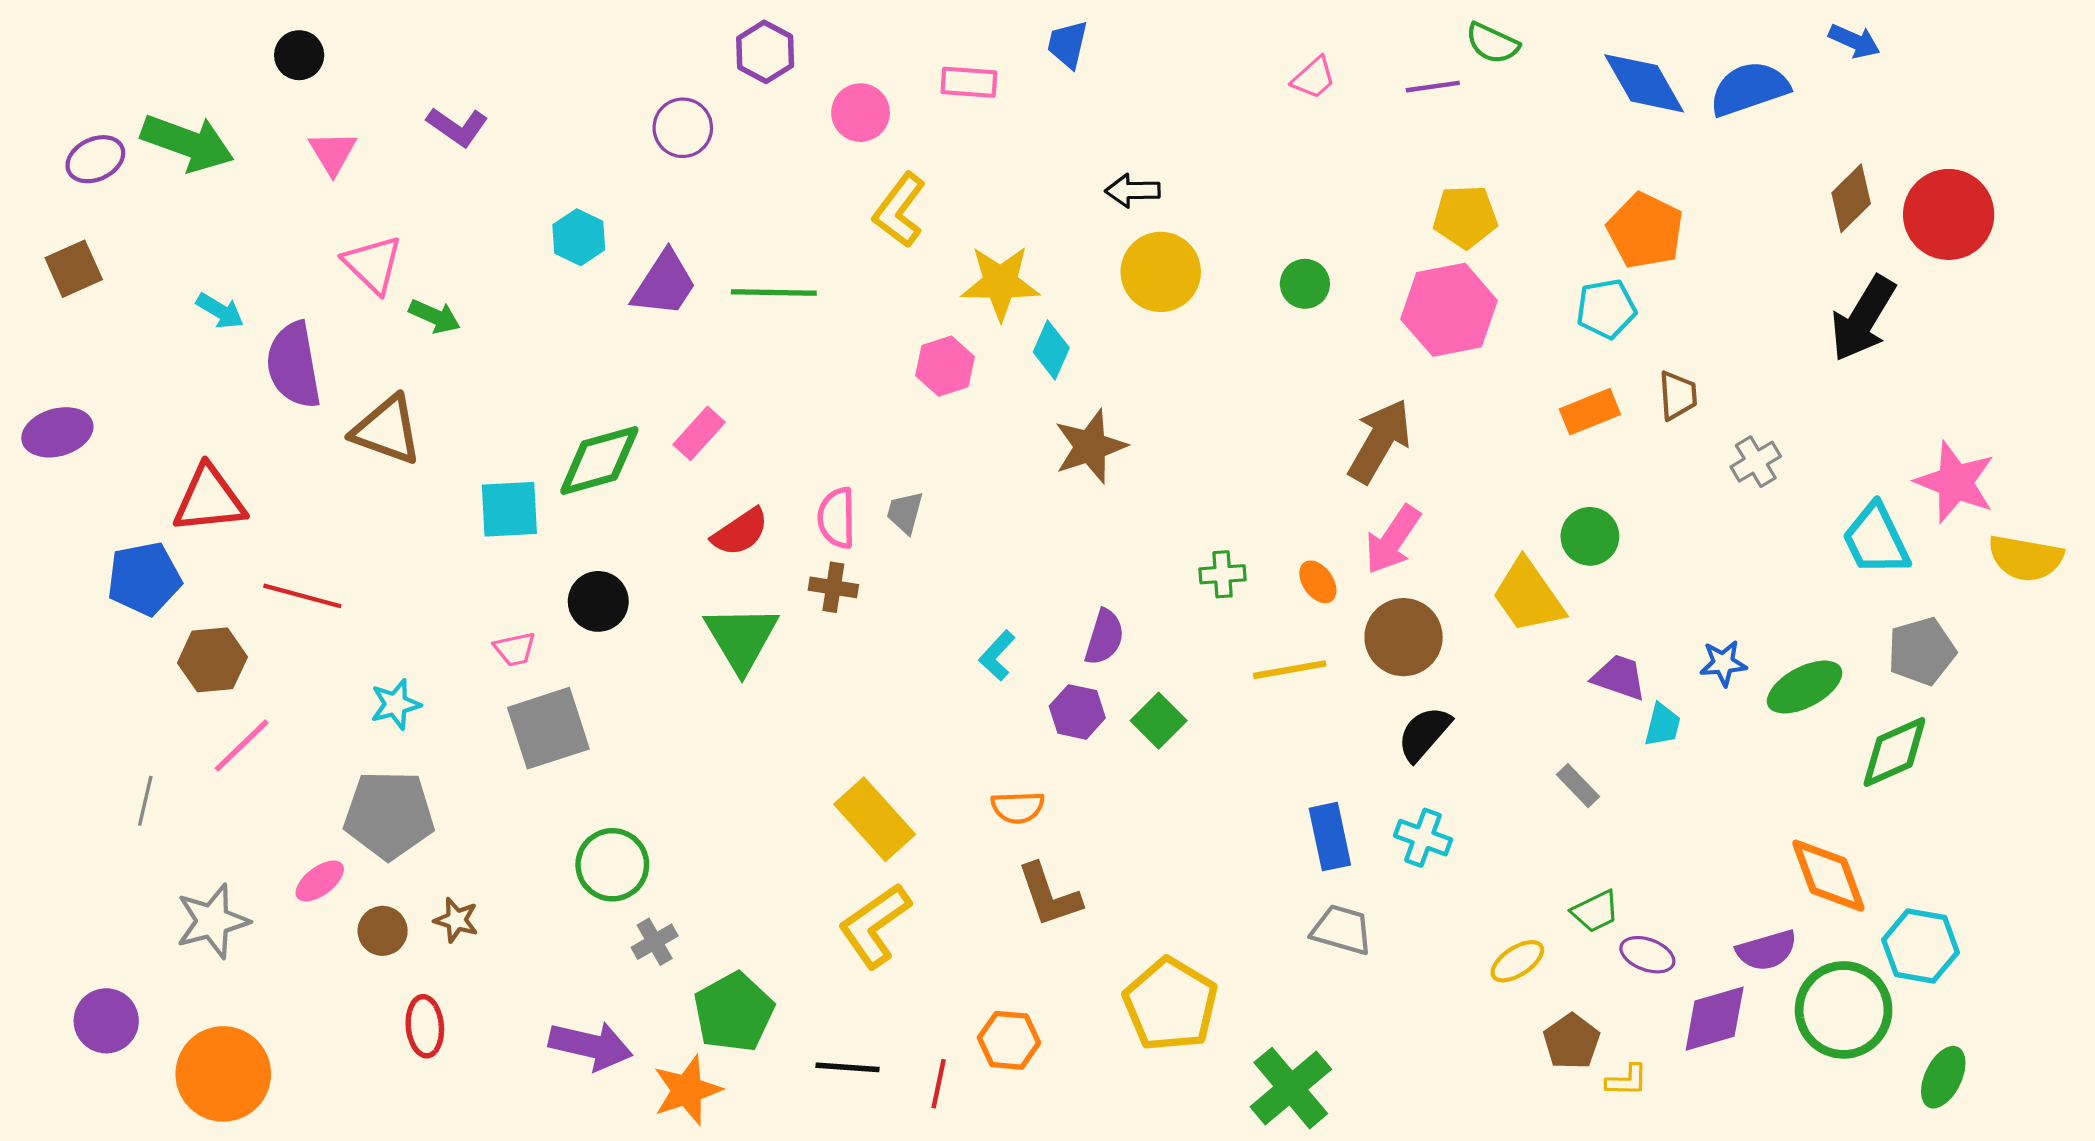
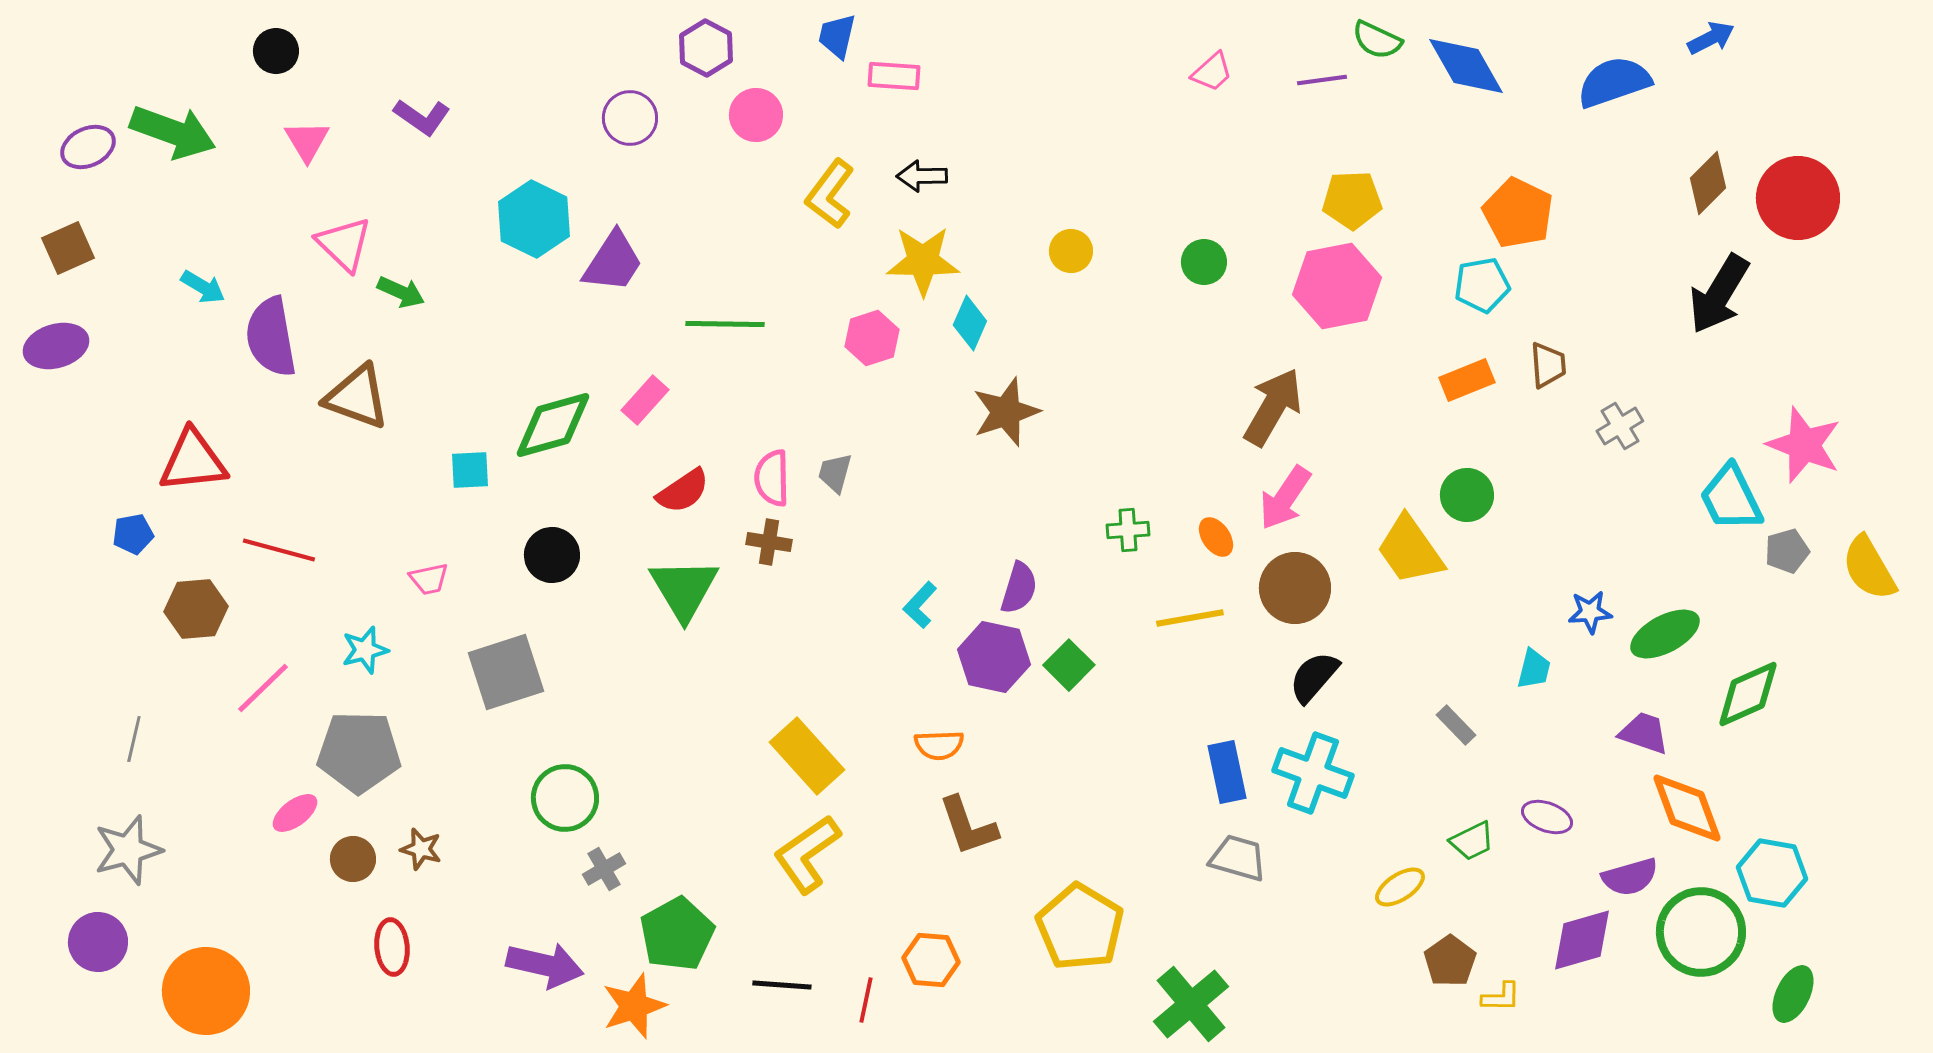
blue arrow: (1854, 41) -> (1711, 38), turned -51
blue trapezoid: (1068, 44) -> (837, 36), moved
blue diamond: (1644, 83) -> (1466, 66), moved
pink circle: (861, 113) -> (756, 115), moved
black arrow: (1133, 191) -> (922, 176), moved
cyan hexagon: (579, 237) -> (534, 219), size x1.5
yellow circle: (1161, 272) -> (1071, 251), size x0.6
green line: (774, 293) -> (725, 324), moved
purple ellipse: (57, 432) -> (56, 346), moved
cyan square: (509, 509) -> (470, 470), size x0.7
yellow semicircle: (2026, 558) -> (1869, 568), moved, turned 50
blue pentagon: (144, 579) -> (133, 534), size x0.6
pink trapezoid: (515, 649) -> (429, 579), moved
gray pentagon: (1922, 651) -> (1787, 551), moved, size x0.7
purple trapezoid: (1619, 677) -> (1644, 733), moved
purple hexagon: (1077, 712) -> (994, 657), size x1.4
pink line: (242, 746) -> (263, 688), moved
cyan cross: (1423, 838) -> (1313, 773), size x1.5
gray star: (212, 921) -> (128, 850), moved
purple ellipse: (1647, 955) -> (1547, 817), moved

